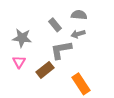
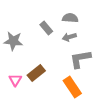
gray L-shape: (61, 50) -> (80, 59), moved
pink triangle: (19, 62) -> (15, 80), moved

